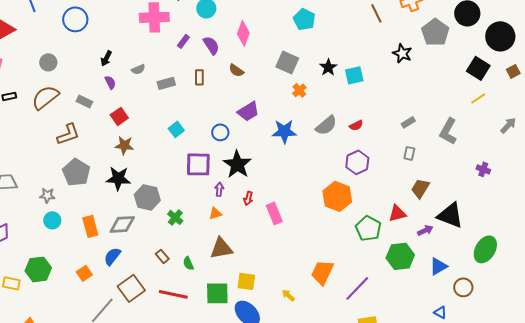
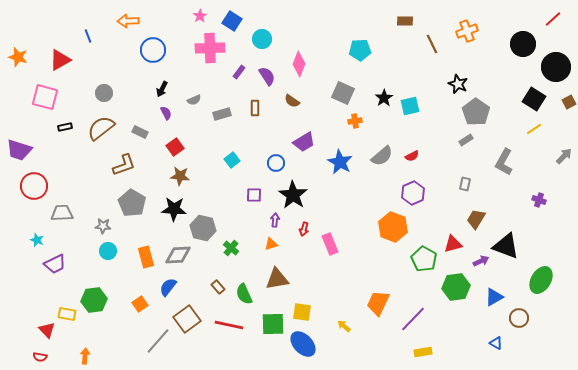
blue circle: (75, 19) -> (153, 50), moved
cyan pentagon: (304, 19) -> (360, 50), turned -30
gray pentagon: (435, 32) -> (476, 112), moved
orange cross: (299, 90) -> (355, 121), turned 32
gray rectangle: (408, 122) -> (466, 140), moved
blue star: (284, 131) -> (340, 162), turned 30
purple square: (198, 164) -> (254, 195), size x0.6
green semicircle: (188, 263) -> (244, 294), size x1.5

